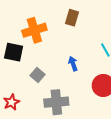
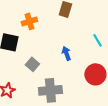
orange cross: (34, 30) -> (29, 21), size x0.7

